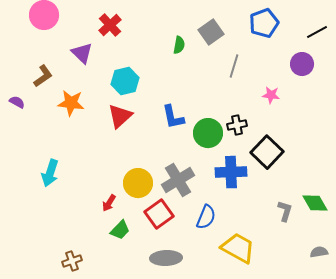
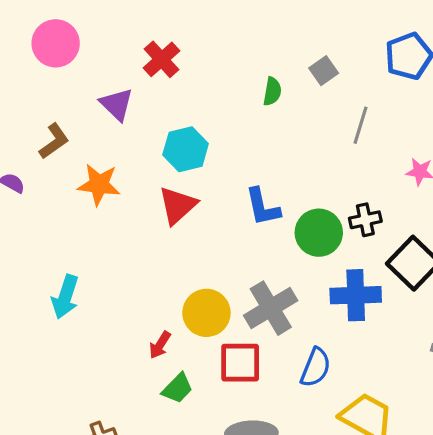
gray square: (211, 32) -> (324, 71), size x0.7
red square: (159, 214) -> (240, 363), turned 36

